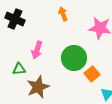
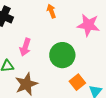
orange square: (92, 74) -> (77, 82), moved

